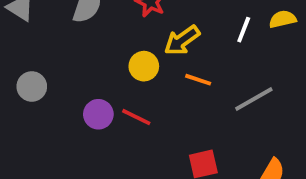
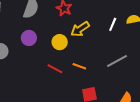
orange line: (198, 80) -> (79, 66), moved
purple circle: (98, 114) -> (29, 38), moved

